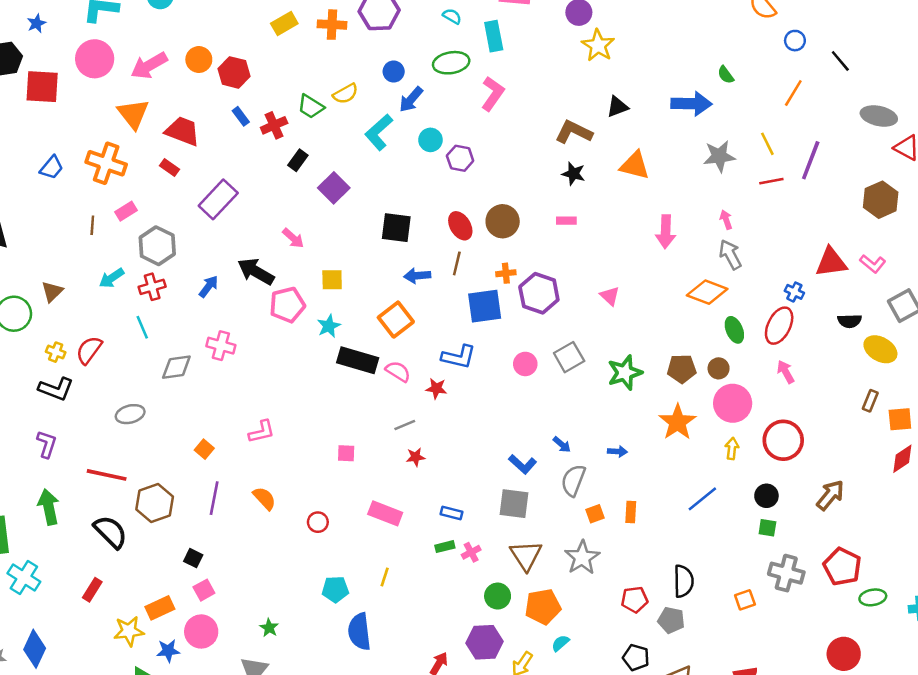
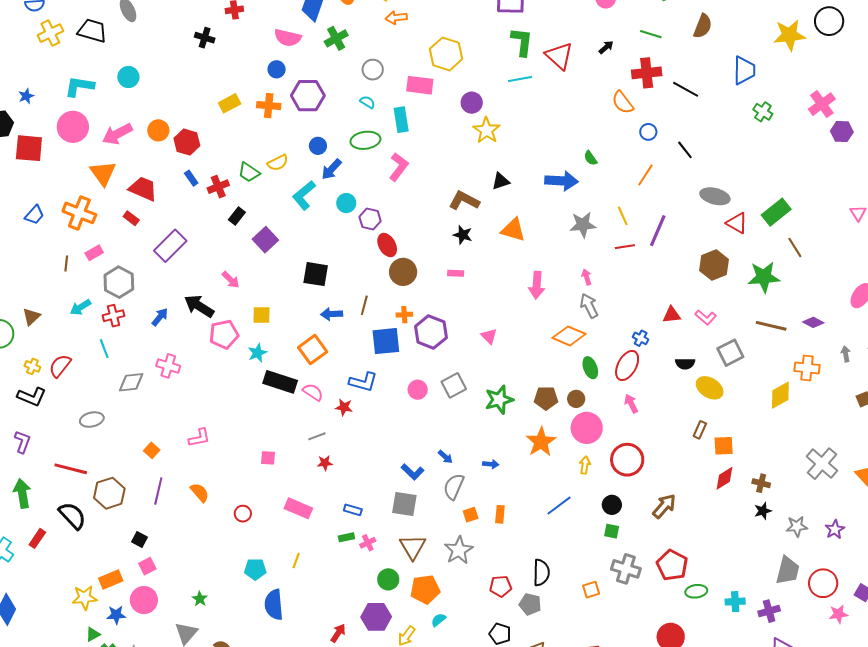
red ellipse: (460, 226) -> (387, 245), moved
red triangle: (831, 262) -> (672, 315), size x0.7
red rectangle: (92, 590) -> (37, 538), moved

